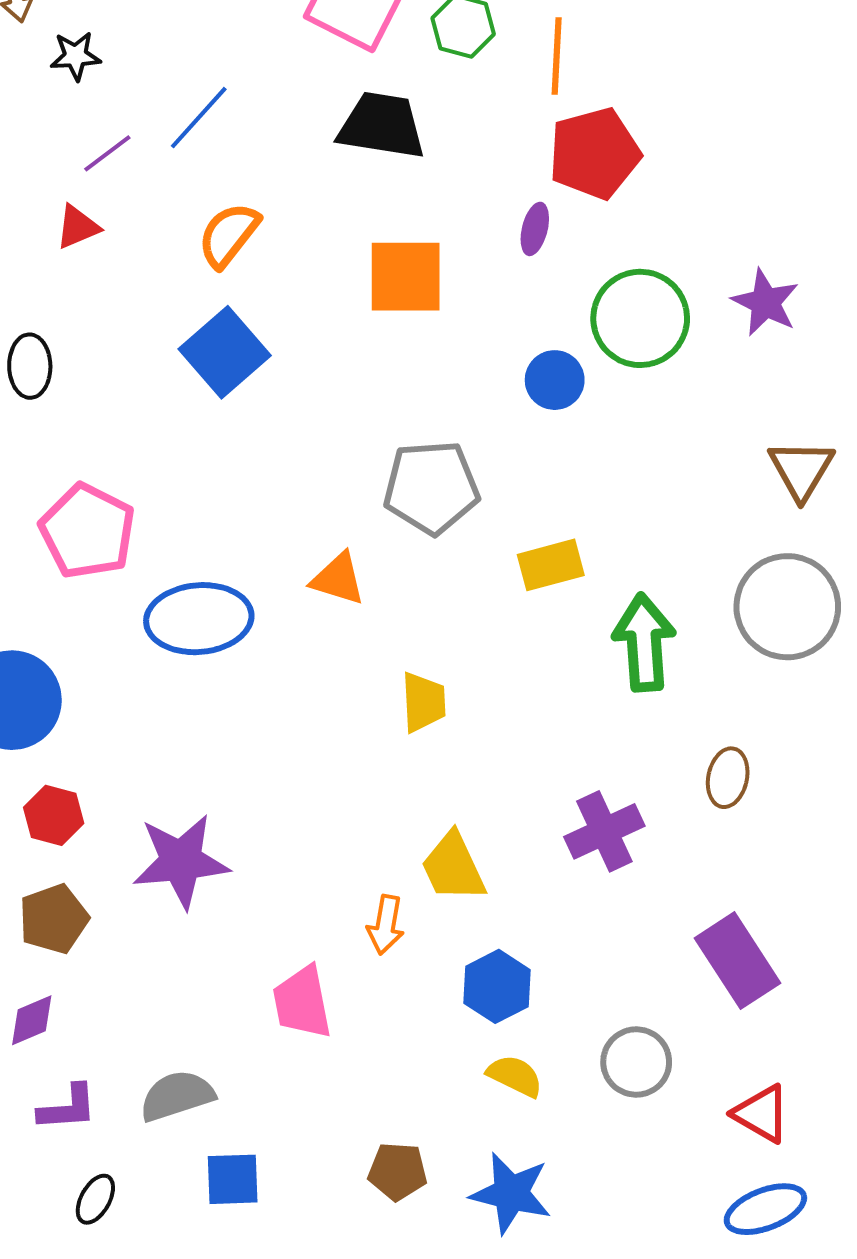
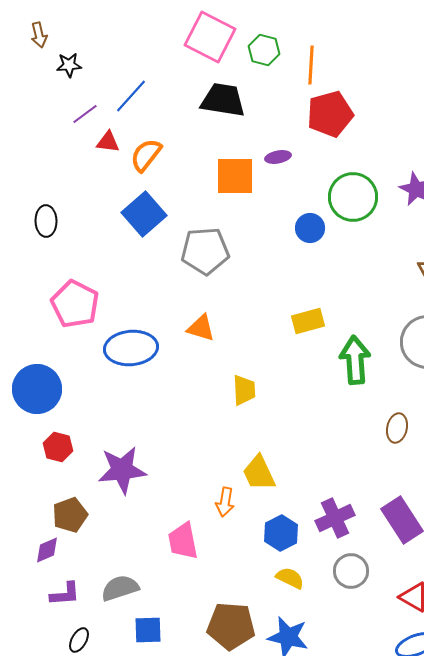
red triangle: (78, 227) -> (108, 142), moved, turned 30
purple ellipse: (535, 229) -> (278, 157), moved, turned 65
gray pentagon: (431, 487) -> (205, 251), moved
purple cross: (604, 831) -> (335, 518), moved
brown pentagon: (54, 919) -> (70, 515), moved
brown pentagon: (398, 1171) -> (231, 626), size x1.6

